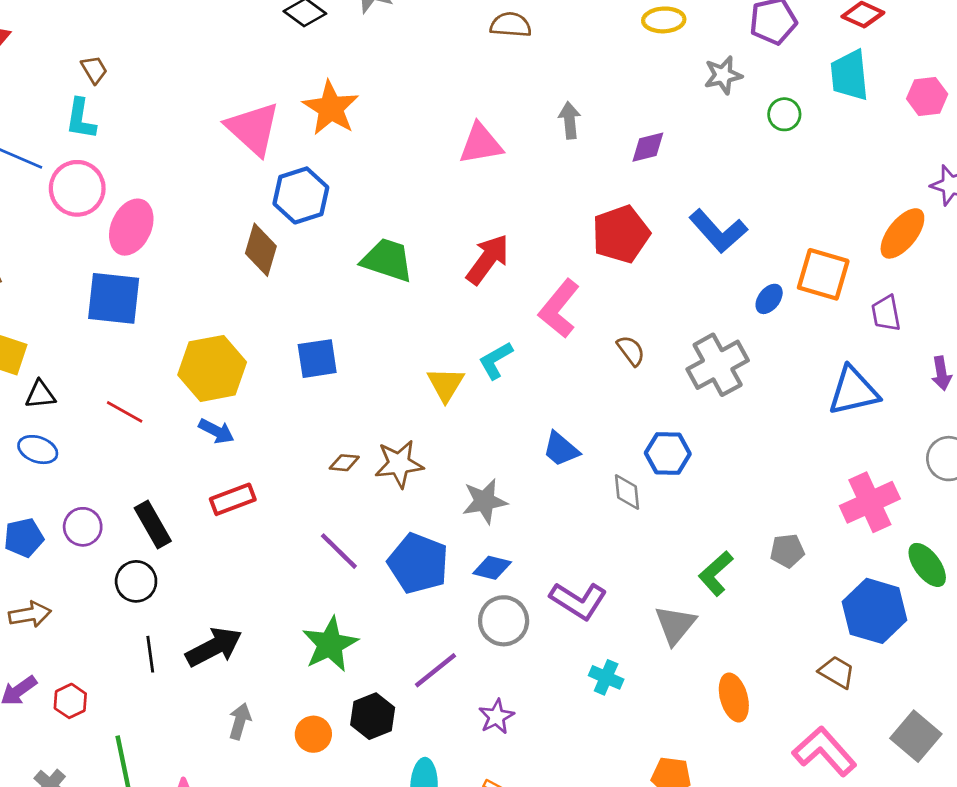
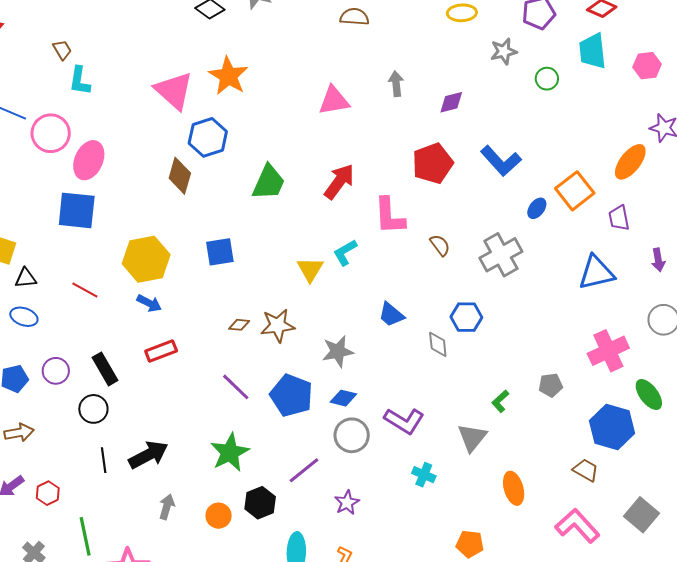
cyan L-shape: (81, 119) -> (80, 81), moved
green trapezoid: (387, 260) -> (269, 182), turned 96
orange square: (823, 274) -> (575, 191), turned 36
pink L-shape: (559, 309) -> (389, 216), turned -42
green L-shape: (716, 573) -> (500, 401), size x0.7

